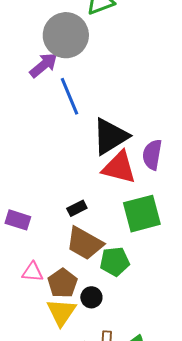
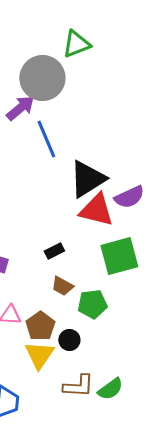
purple semicircle: (152, 155) -> (129, 197), turned -124
brown trapezoid: (85, 243) -> (62, 286), size x0.6

